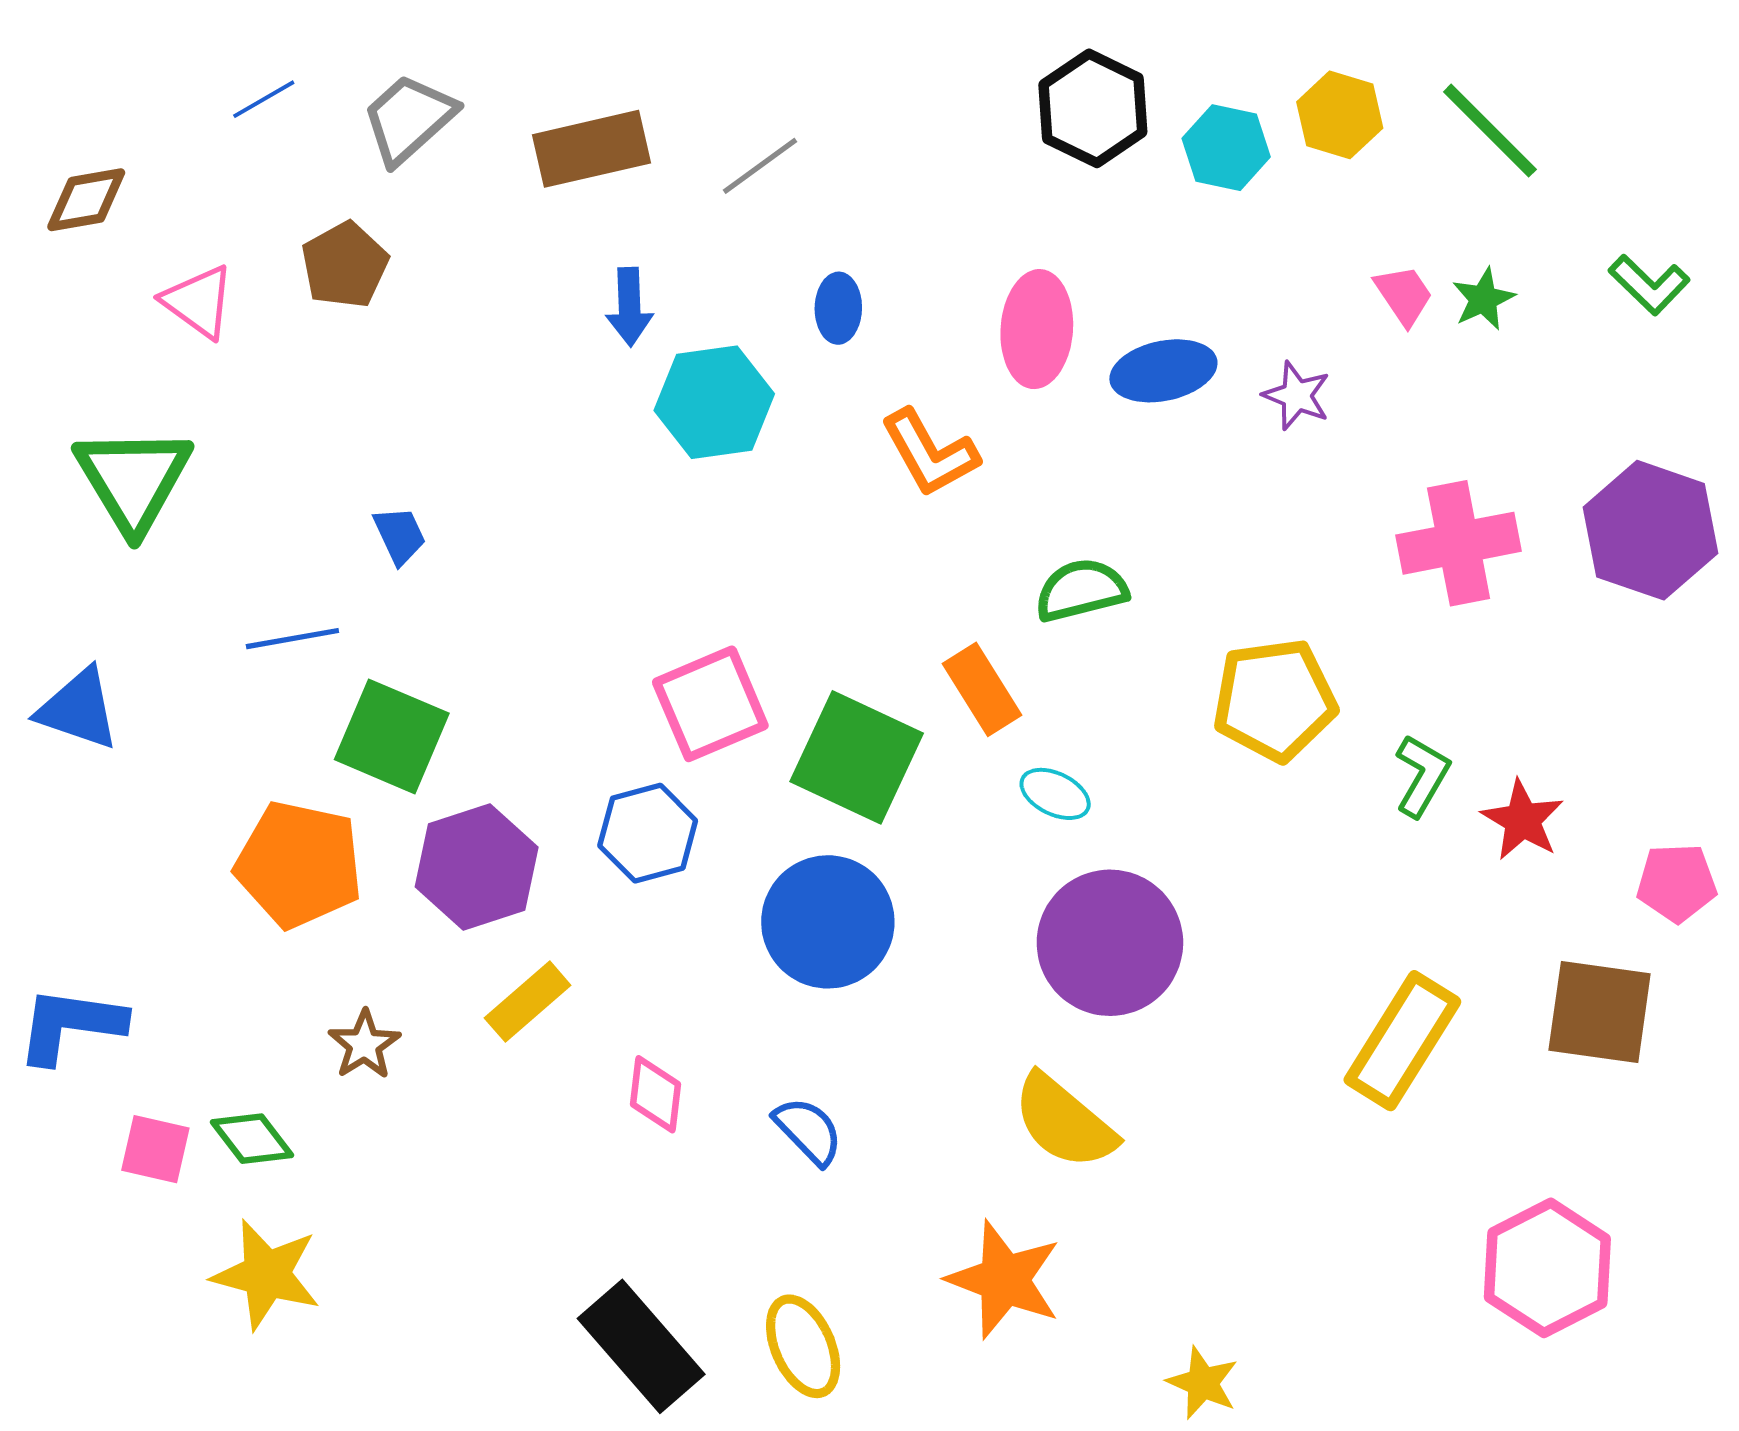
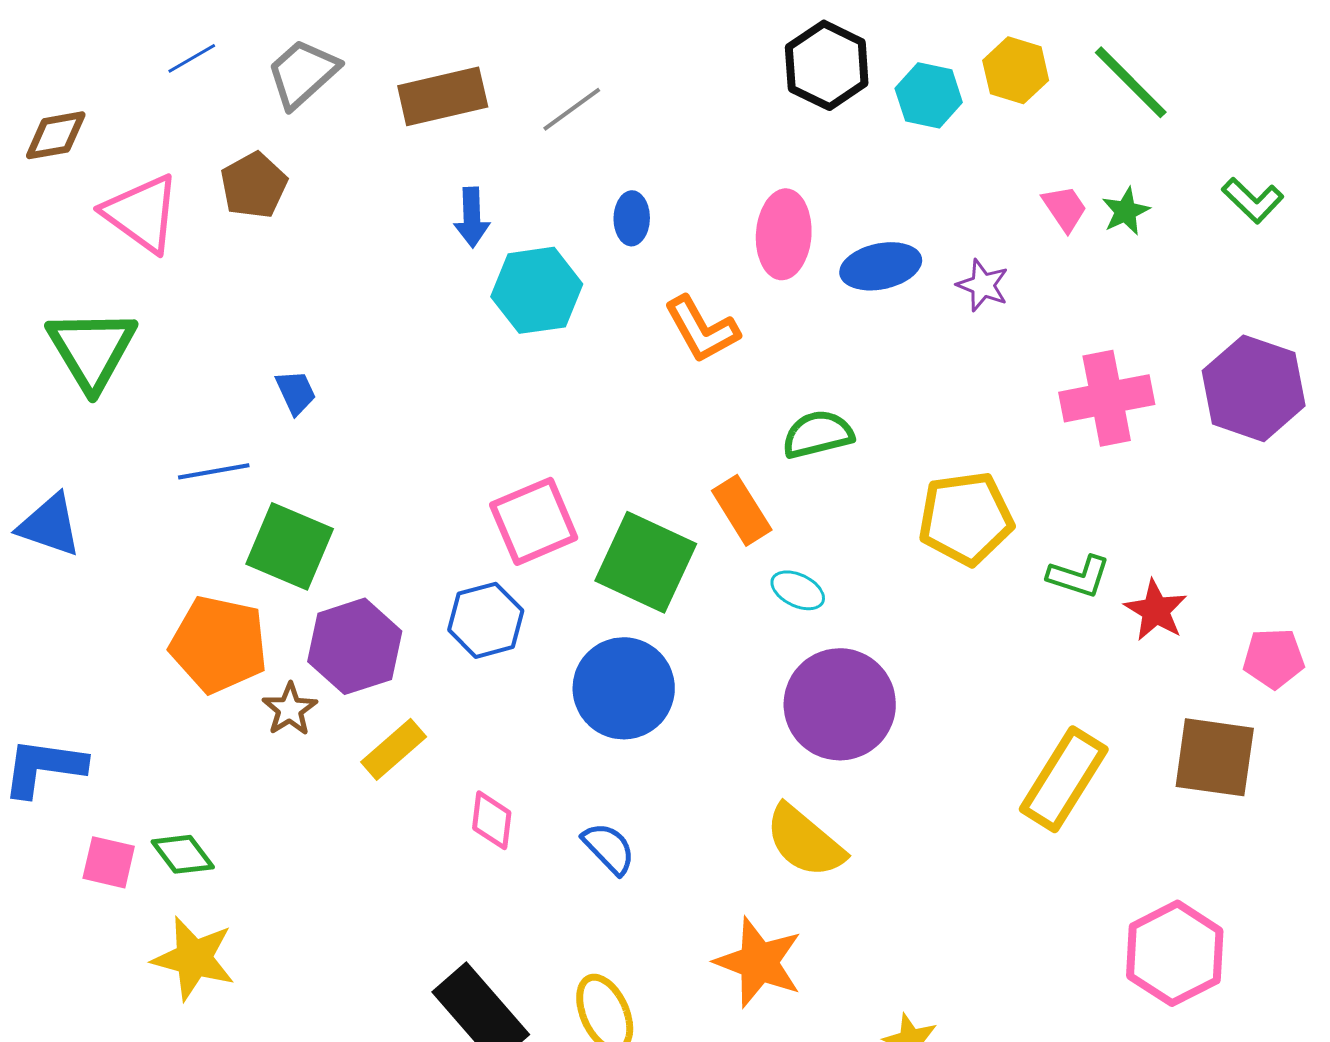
pink triangle: (198, 302) -> (142, 213), size x1.4
green L-shape: (1422, 776) -> (1079, 576), turned 78
brown star: (364, 1045) -> (290, 709), moved

